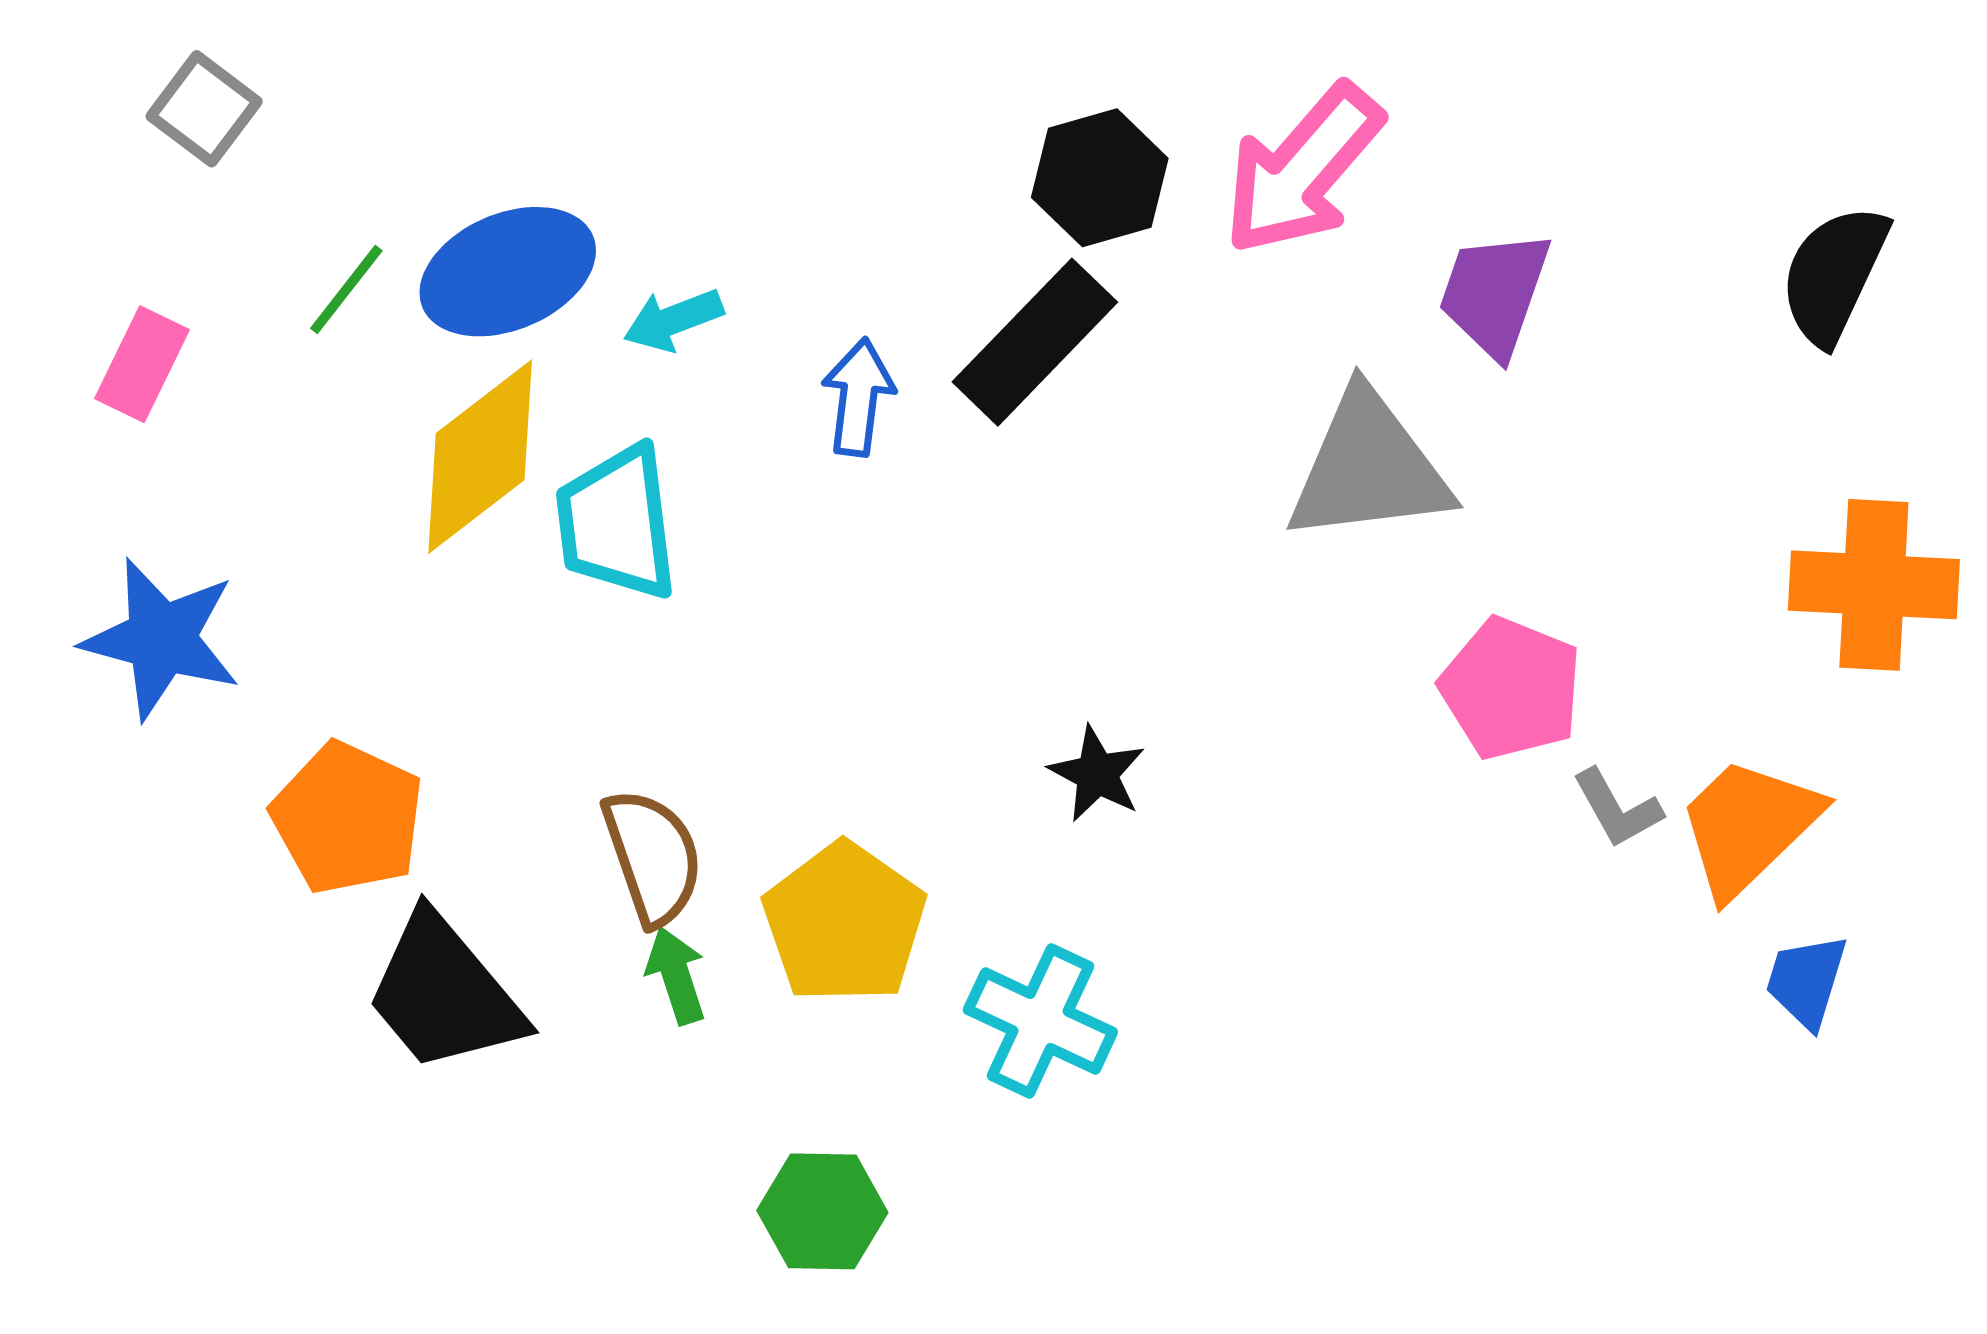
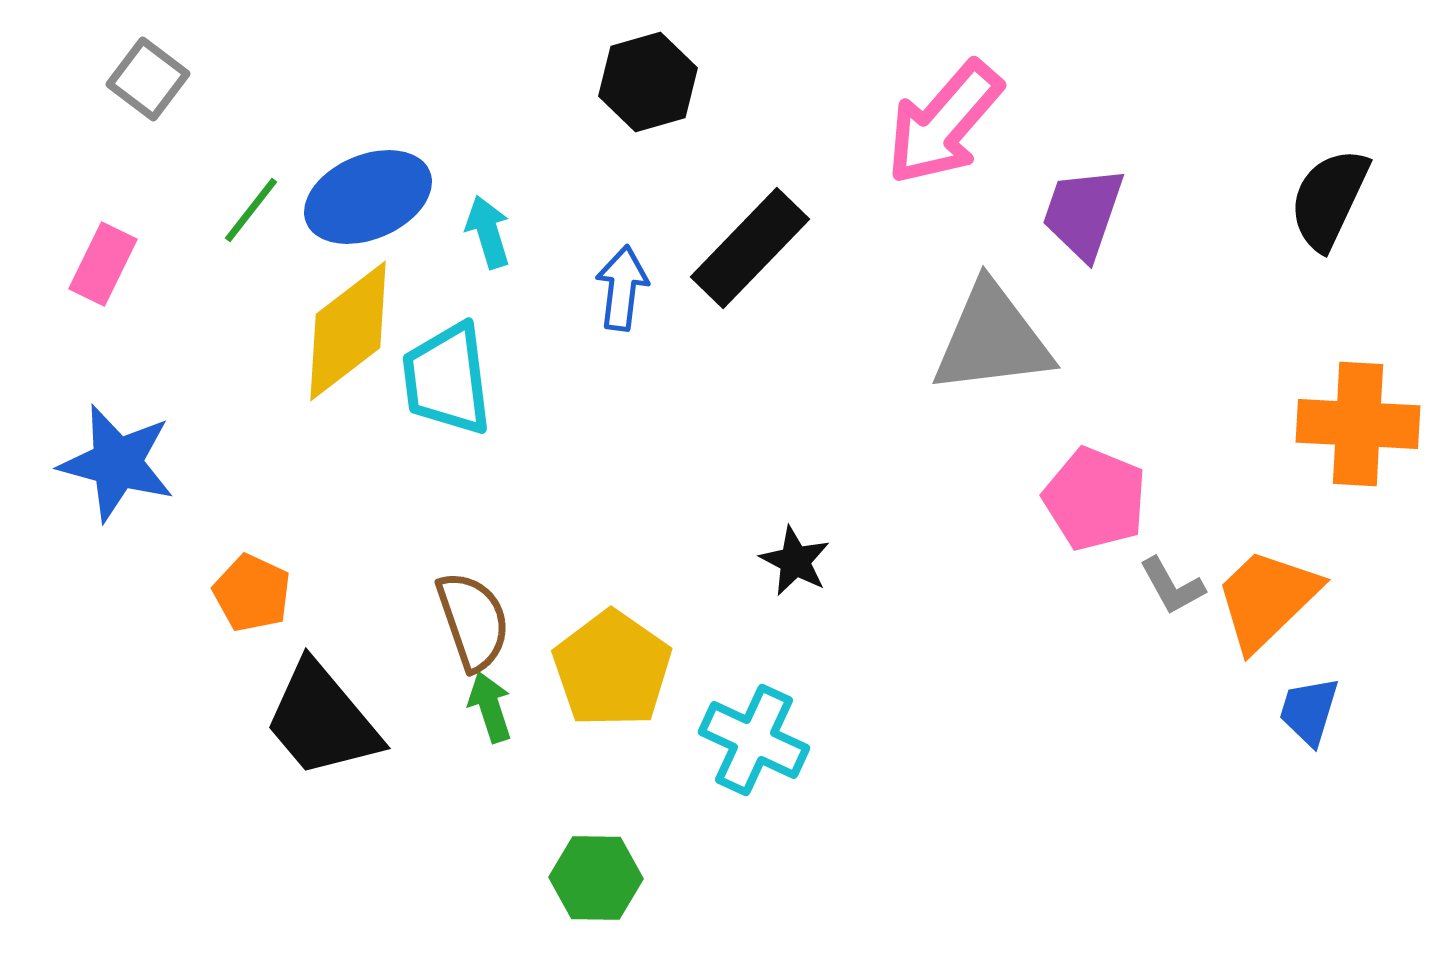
black hexagon: (1100, 178) -> (648, 82), moved
cyan arrow: (673, 320) -> (488, 232), turned 94
orange pentagon: (348, 818) -> (252, 593), size x0.7

